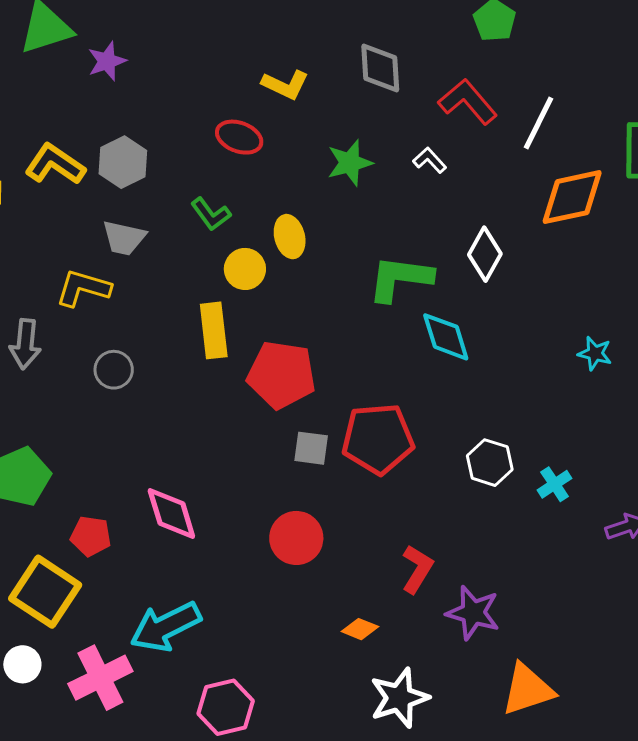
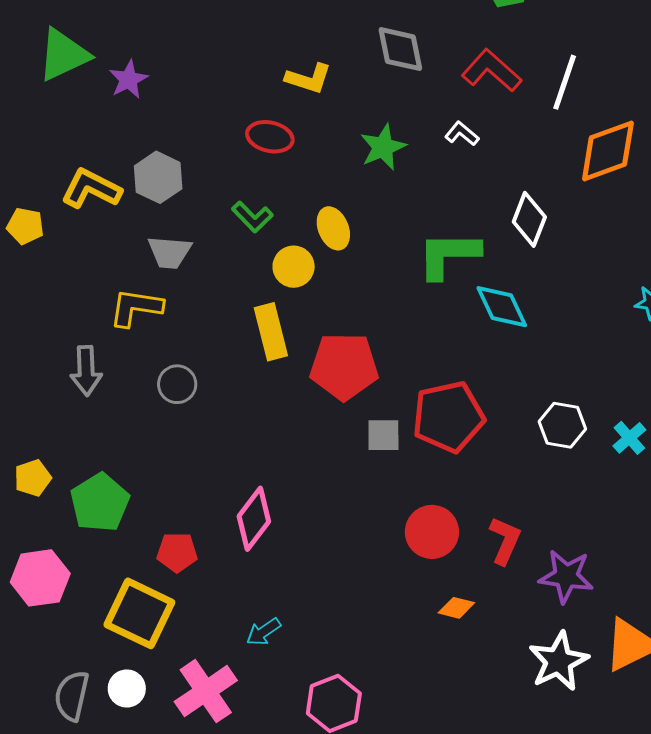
pink diamond: (171, 513) -> (254, 519), turned 62
red circle: (296, 538) -> (432, 532), moved
cyan arrow: (166, 627) -> (263, 632), size x0.5
white star: (399, 698) -> (559, 661), moved

